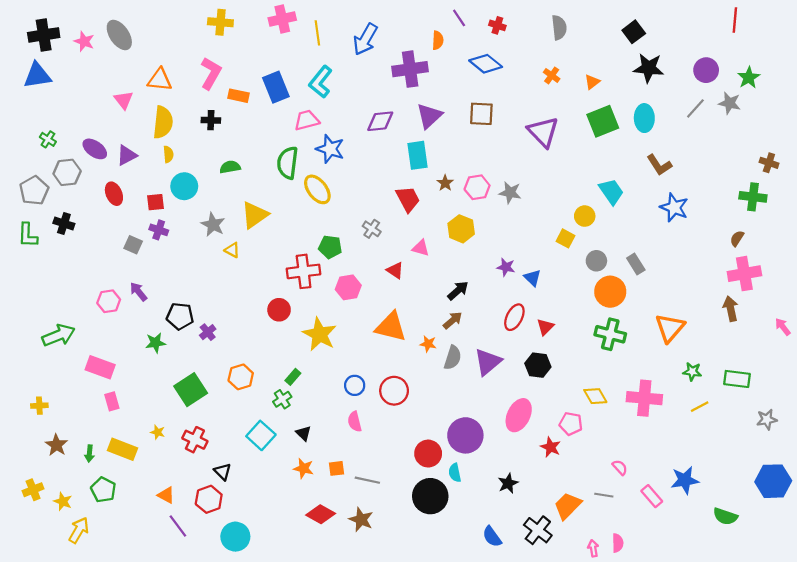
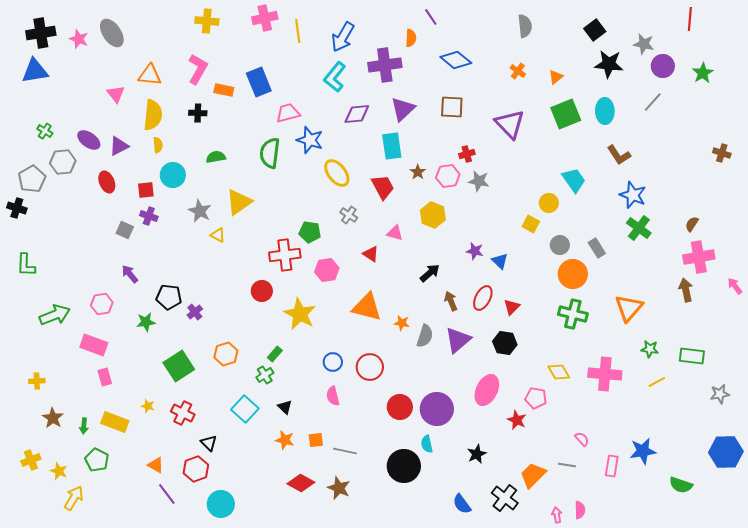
red cross: (497, 25) -> (467, 154), moved, turned -35
cyan L-shape: (321, 82) -> (335, 77), moved
gray star: (730, 103) -> (644, 44), moved
yellow ellipse: (317, 189) -> (337, 173), moved
green cross: (753, 197) -> (639, 228), moved, turned 30
black cross: (64, 223) -> (17, 208), moved
green L-shape: (28, 235) -> (26, 265), moved
pink hexagon: (109, 301) -> (102, 304), moved
brown arrow: (453, 320) -> (451, 301), moved, turned -72
pink arrow: (783, 327) -> (735, 286), moved
red circle: (428, 454) -> (400, 407), moved
pink rectangle: (652, 496) -> (612, 466), turned 50

